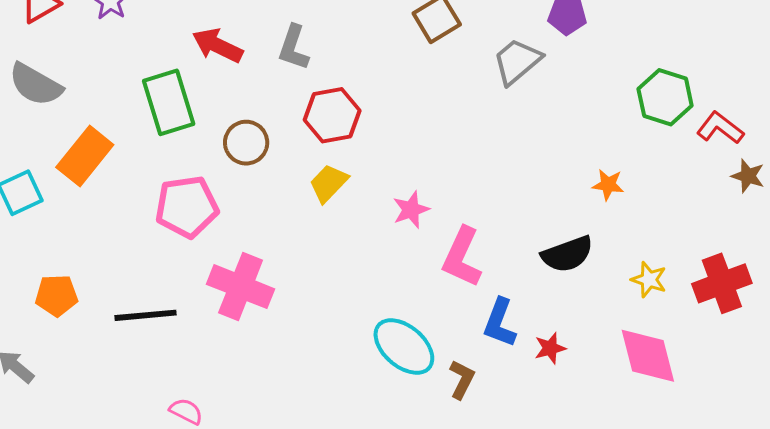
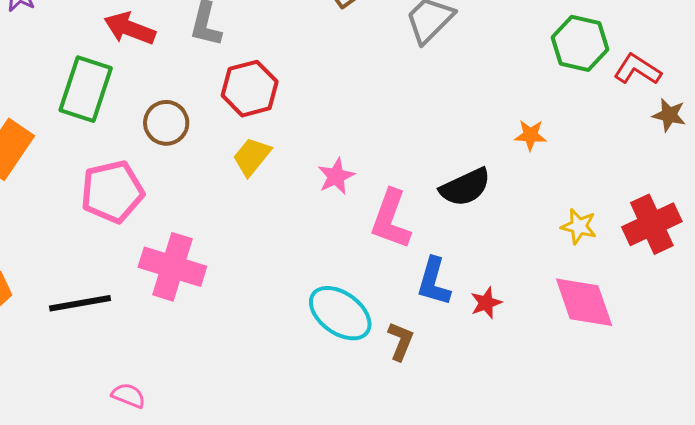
green rectangle: (169, 102) -> (86, 89), turned 40
black semicircle: (567, 254) -> (465, 187), moved

